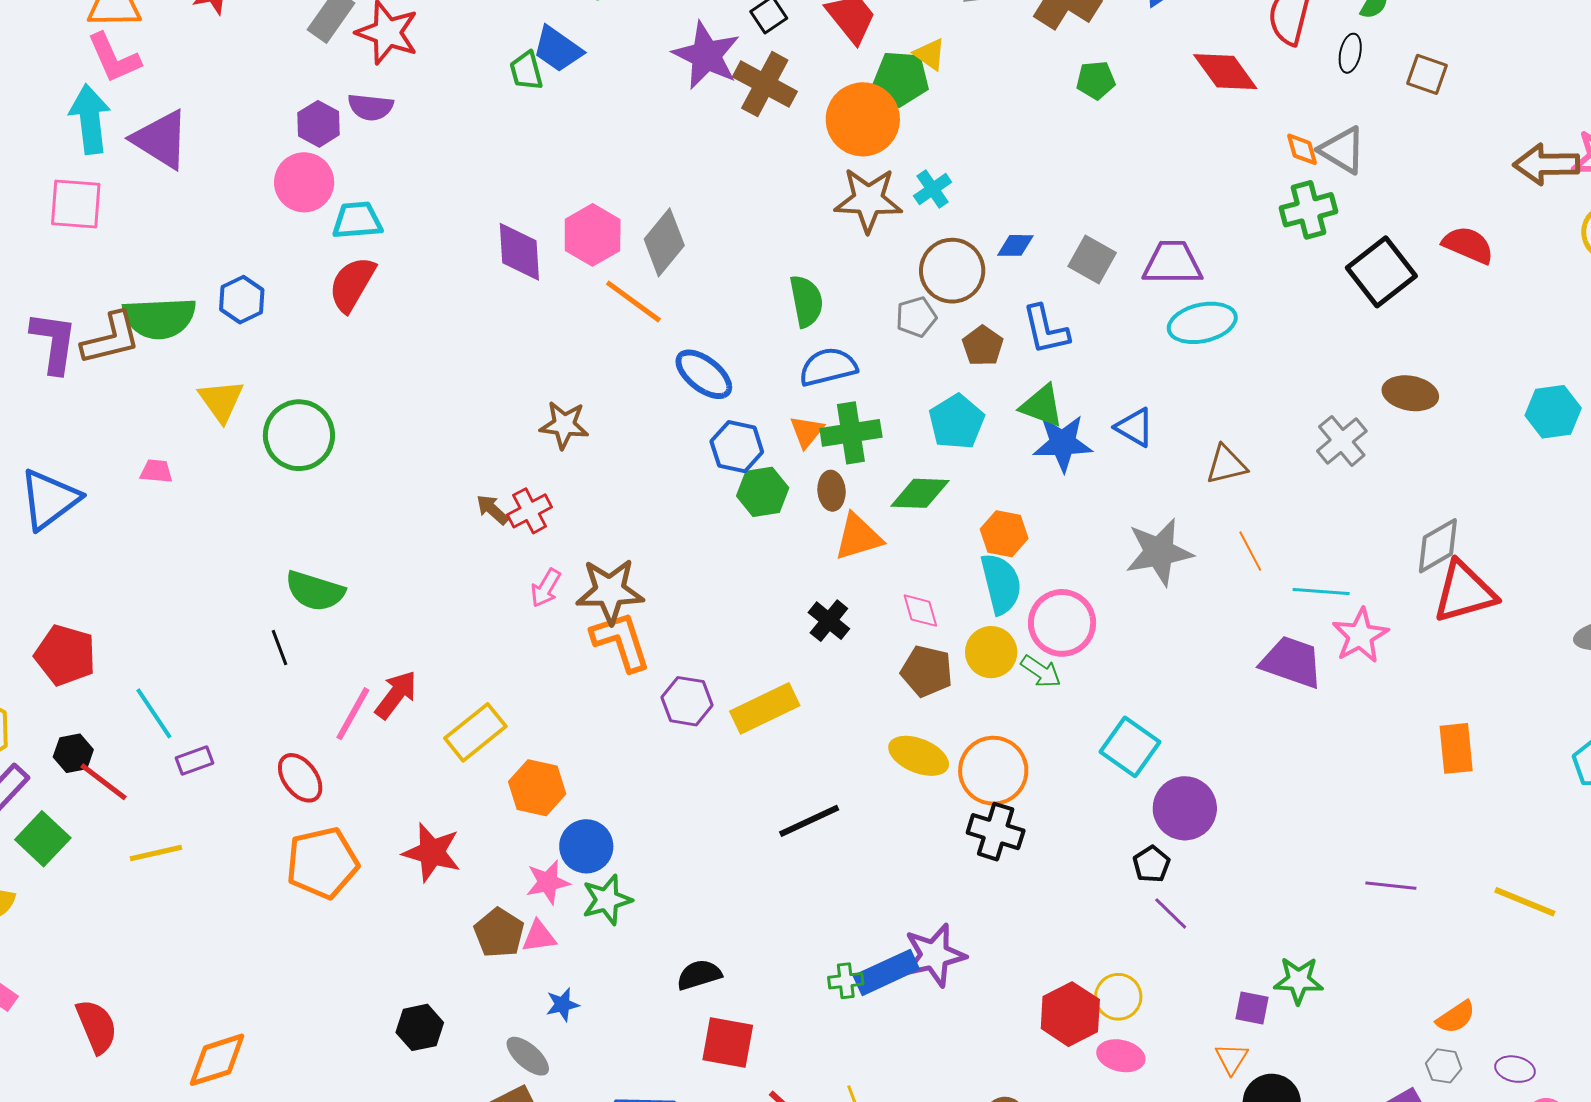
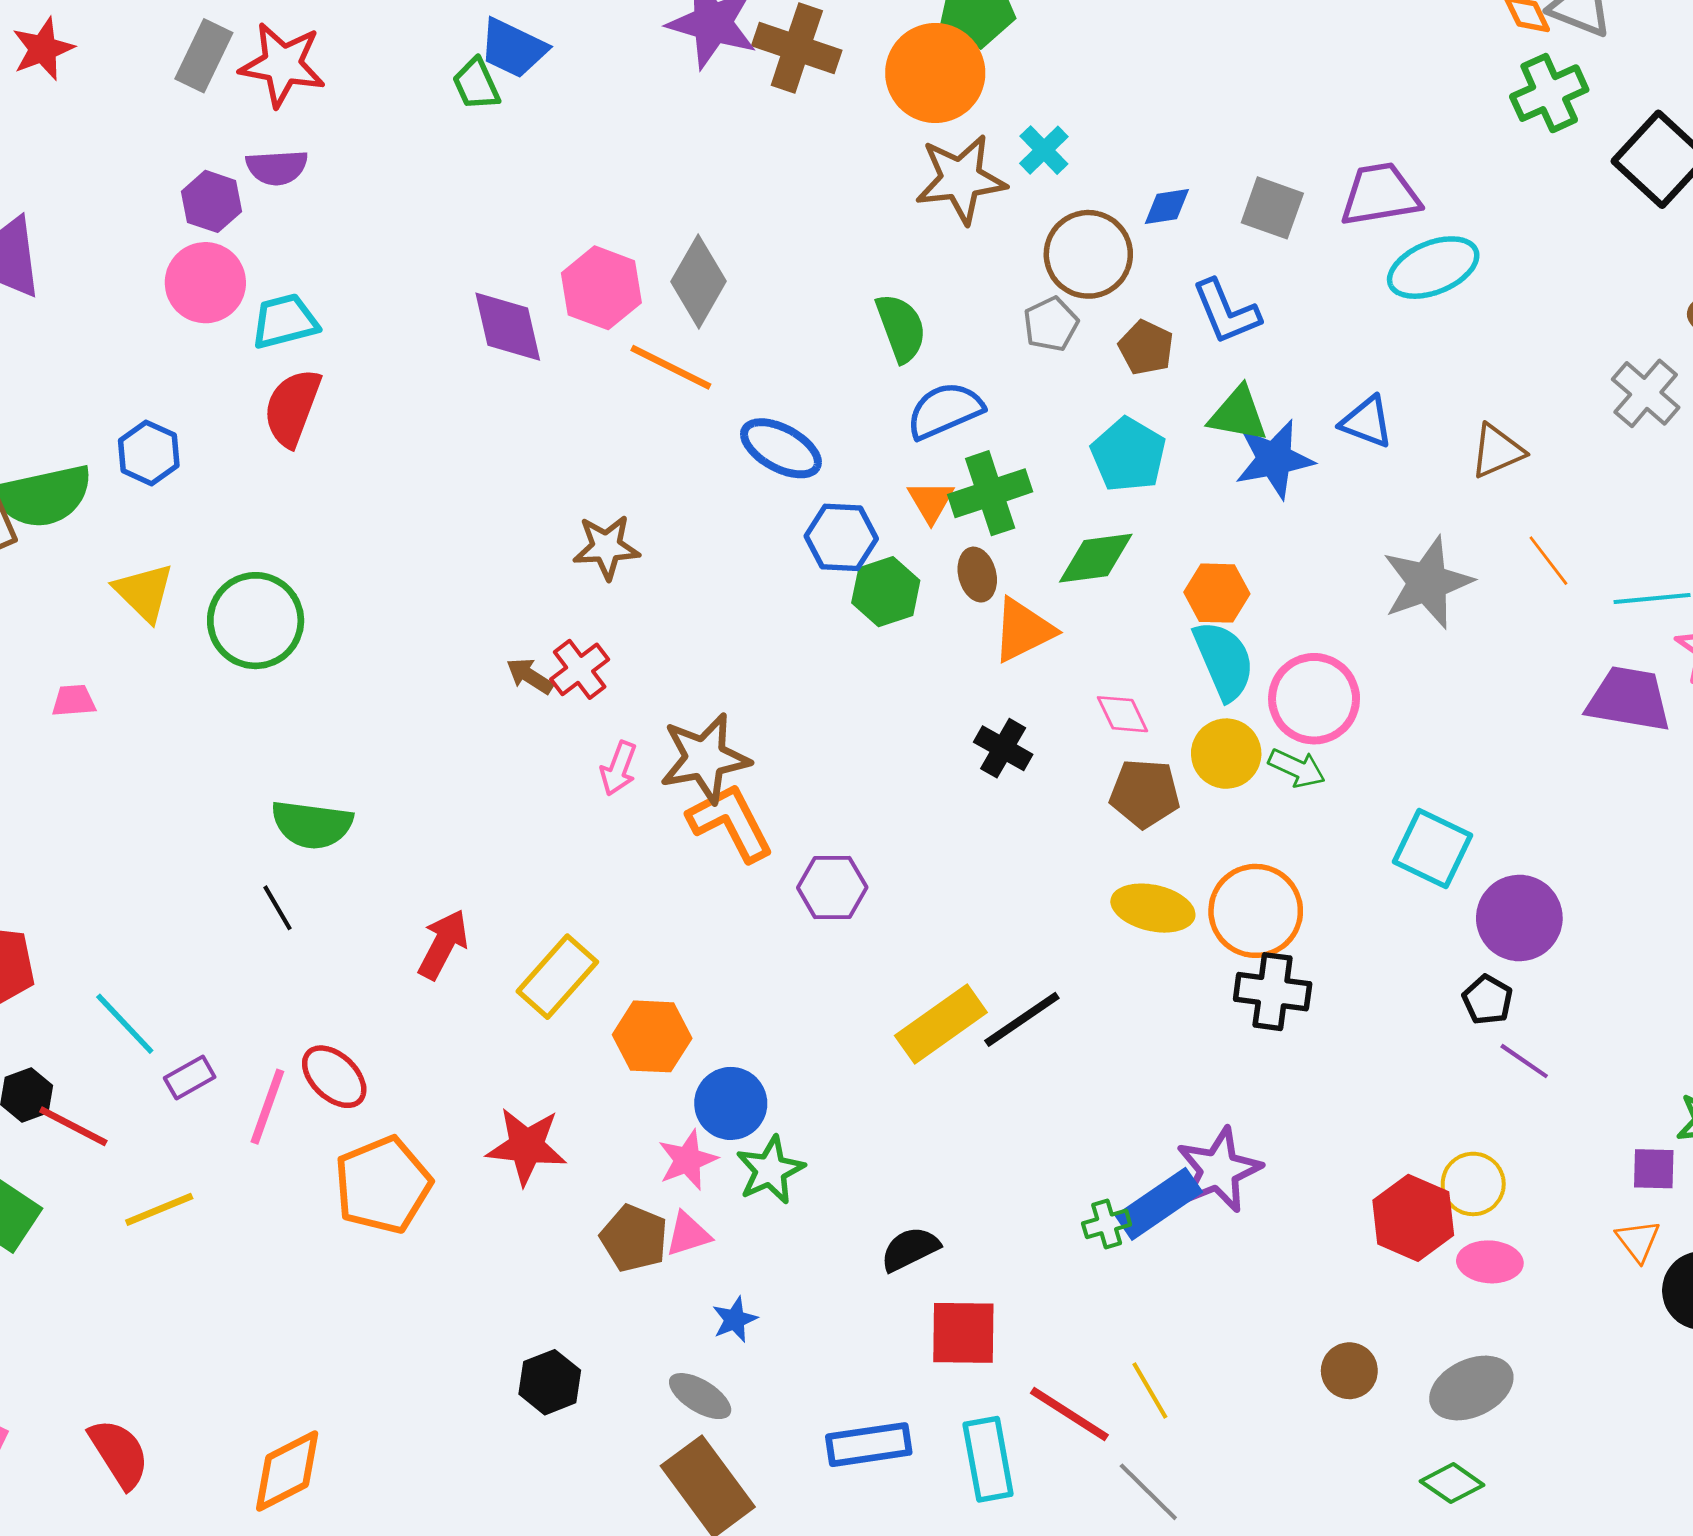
yellow rectangle: (765, 708) -> (941, 1024), moved
pink line: (353, 714) -> (267, 1107), moved

